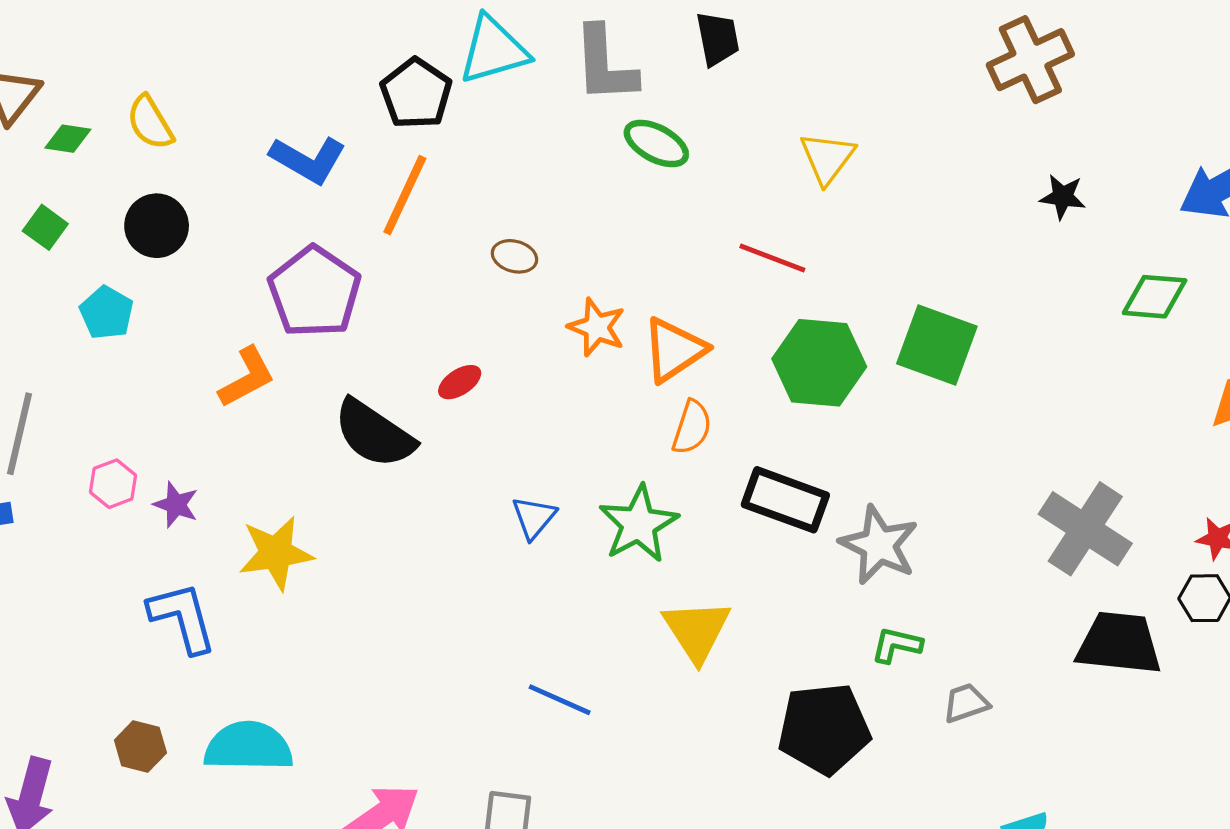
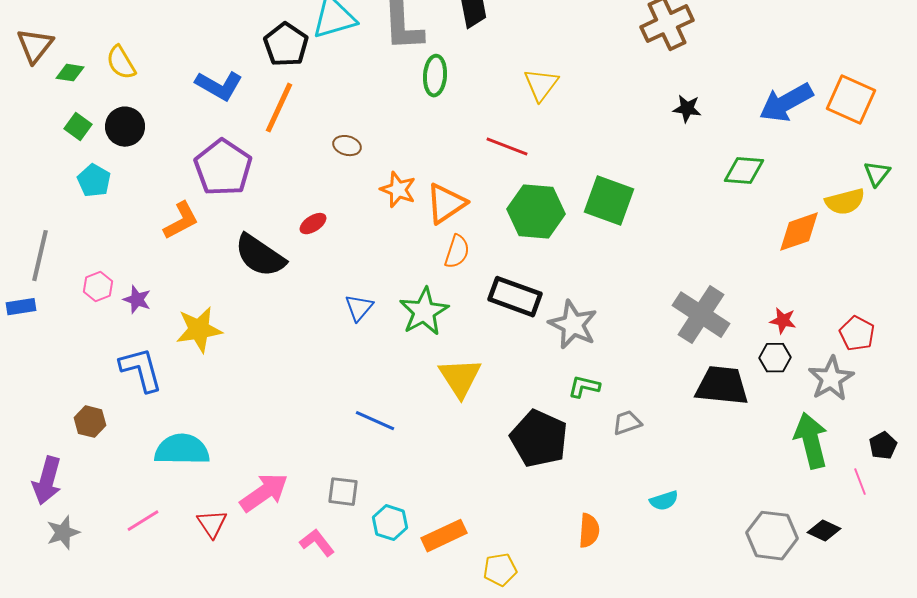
green ellipse: (656, 143) -> (435, 76), turned 66
green square: (45, 227) -> (78, 127), moved
black pentagon: (824, 729) -> (539, 439), turned 30
brown hexagon: (140, 746) -> (90, 422), moved

